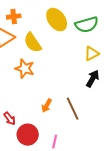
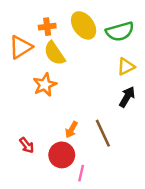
orange cross: (14, 17) -> (47, 27), moved
orange star: (25, 69) -> (45, 85), turned 30
red circle: (28, 135) -> (62, 155), moved

